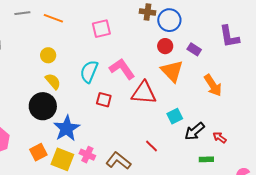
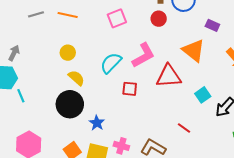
red circle: (165, 46) -> (159, 19), moved
pink L-shape: (122, 69) -> (143, 55), turned 104
cyan semicircle: (89, 72) -> (111, 63), turned 30
blue star: (67, 128) -> (97, 123), size x0.6

